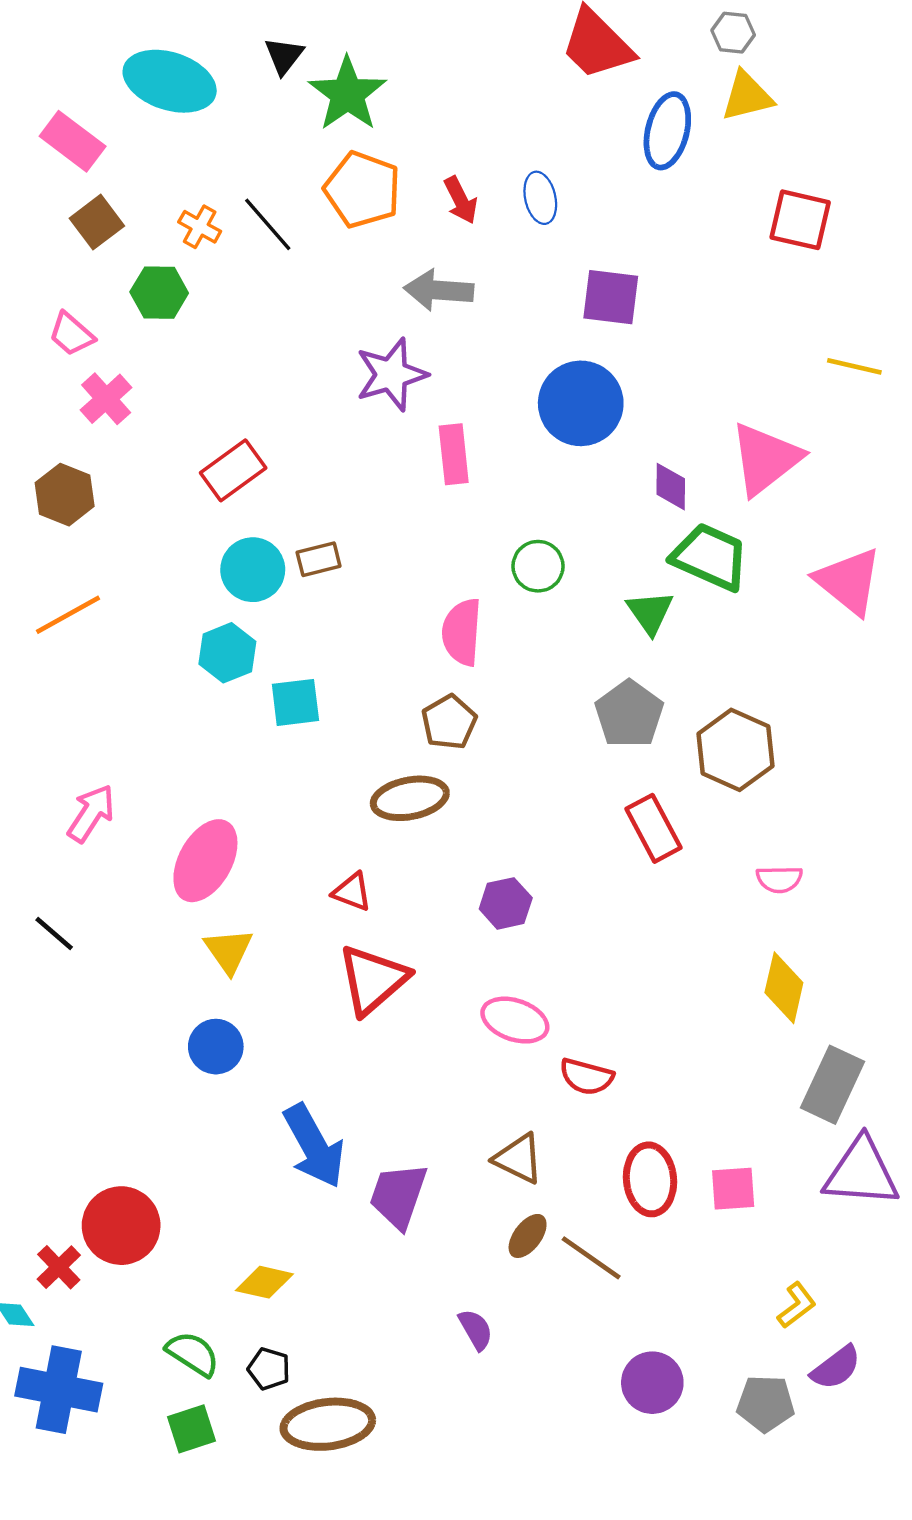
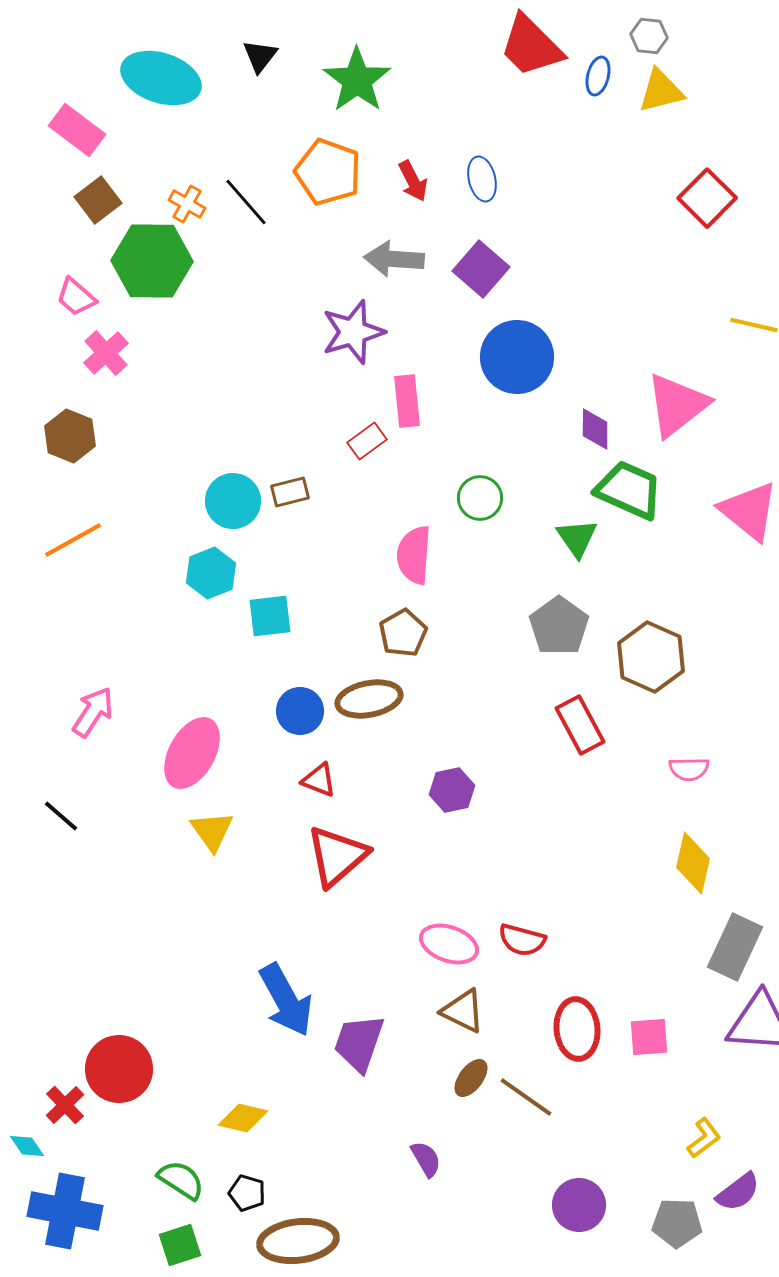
green star: (347, 94) -> (357, 80), moved
blue ellipse: (667, 131) -> (598, 76), moved, size x0.6
red square: (800, 220) -> (707, 198), turned 32
green hexagon: (159, 293) -> (152, 261), size x1.6
purple square: (611, 297) -> (481, 269), moved, turned 34
red rectangle: (233, 470) -> (367, 441), moved, size x0.7
pink ellipse: (515, 1020) -> (449, 944), moved
blue circle: (216, 1047) -> (300, 711), moved

